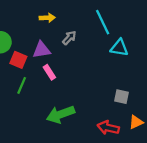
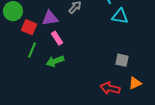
green arrow: (60, 114) -> (55, 61), moved, size x0.7

